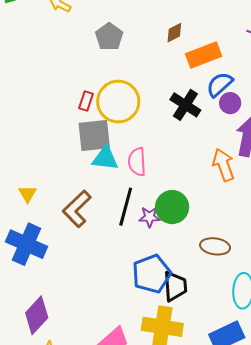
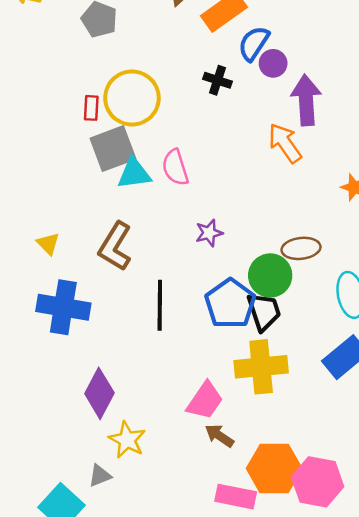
black cross: (185, 105) -> (218, 80), size x0.7
black line: (126, 207) -> (160, 305), moved
green circle: (172, 207) -> (270, 276), moved

